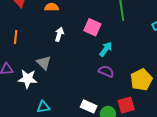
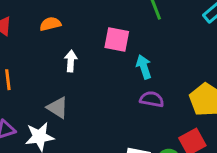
cyan arrow: (106, 49) -> (144, 67), turned -42

